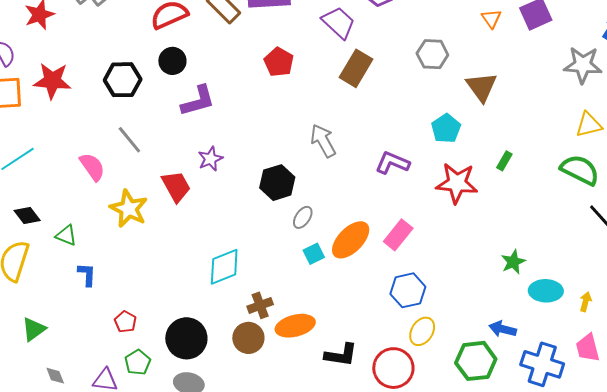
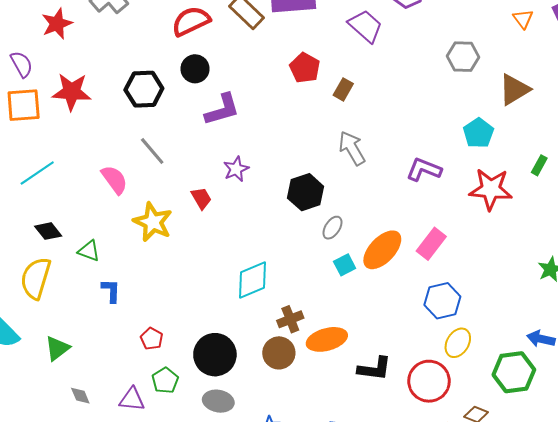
brown rectangle: (356, 68) -> (343, 89), moved, size x0.6
brown triangle: (482, 87) -> (514, 90), turned 36
red trapezoid: (176, 186) -> (201, 198), size x0.7

